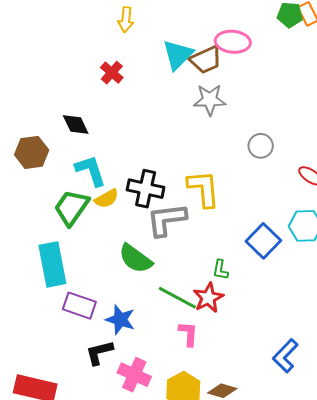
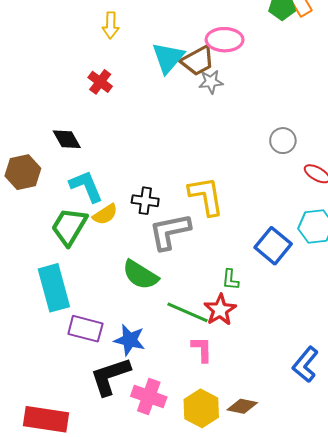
gray star: (210, 100) -> (211, 82), moved, size x0.7
gray circle: (261, 146) -> (283, 141), moved
black cross: (146, 189) -> (145, 201), size x0.7
black L-shape: (99, 353) -> (110, 376), size x1.4

